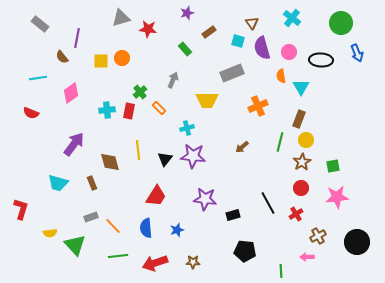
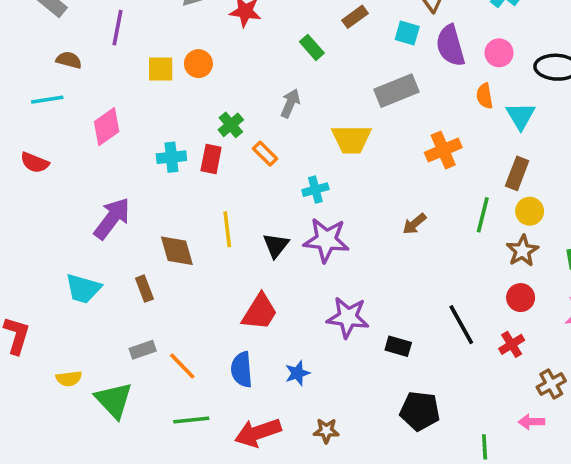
brown semicircle: (62, 57) -> (69, 60), moved, turned 144
black rectangle: (233, 215) -> (398, 346), turned 32

